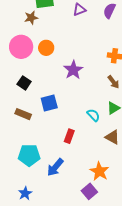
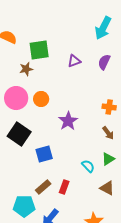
black square: (24, 83) -> (19, 134), size x1.6
brown rectangle: (23, 114) -> (43, 187), moved, turned -63

